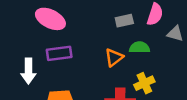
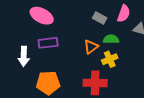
gray rectangle: (124, 21) -> (100, 18), turned 40
yellow cross: (144, 83) -> (110, 59), moved

